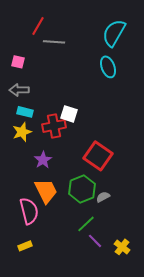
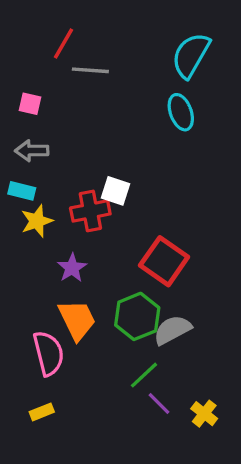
cyan rectangle: (25, 112) -> (22, 191), moved
gray semicircle: (103, 197) -> (172, 330), size x1.6

